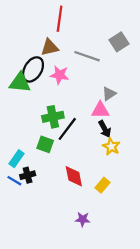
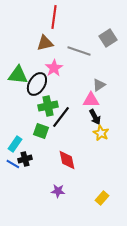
black ellipse: (33, 69) -> (37, 84), moved
pink star: (60, 75) -> (54, 68), turned 30
yellow rectangle: (102, 185) -> (102, 198), moved
purple star: (83, 219) -> (58, 191), moved

